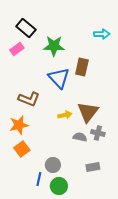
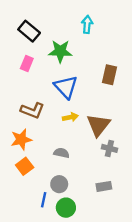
cyan arrow: (102, 34) -> (87, 24), moved, turned -84
pink rectangle: (17, 49) -> (27, 64), moved, turned -32
brown rectangle: (82, 67) -> (109, 75), moved
yellow arrow: (65, 115) -> (70, 117), moved
gray semicircle: (80, 137) -> (61, 153), moved

